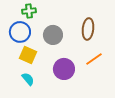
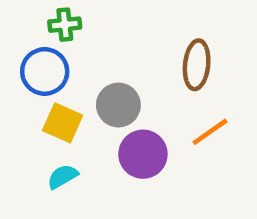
gray circle: (53, 35) -> (118, 105), moved
cyan semicircle: (28, 79) -> (63, 177), turned -80

